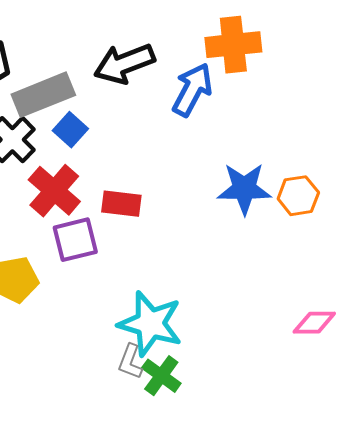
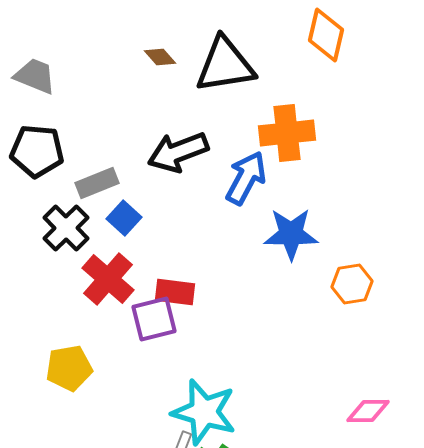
gray rectangle: (43, 95) -> (97, 183), size x0.7
blue star: (244, 189) -> (291, 234), moved
purple square: (75, 240) -> (154, 319), moved

